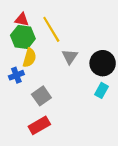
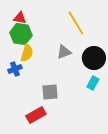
yellow line: (51, 29) -> (76, 23), moved
gray triangle: (70, 57) -> (64, 52), turned 35
gray square: (41, 96) -> (50, 92), moved, turned 30

